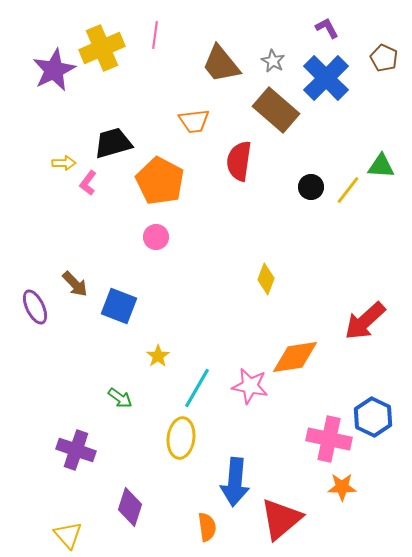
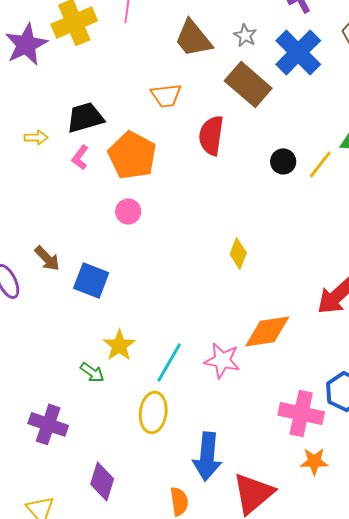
pink L-shape: (88, 183) -> (80, 157), moved
yellow star: (158, 356) -> (119, 345), moved, size x1.4

